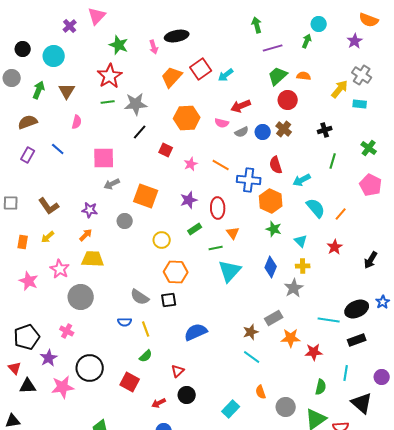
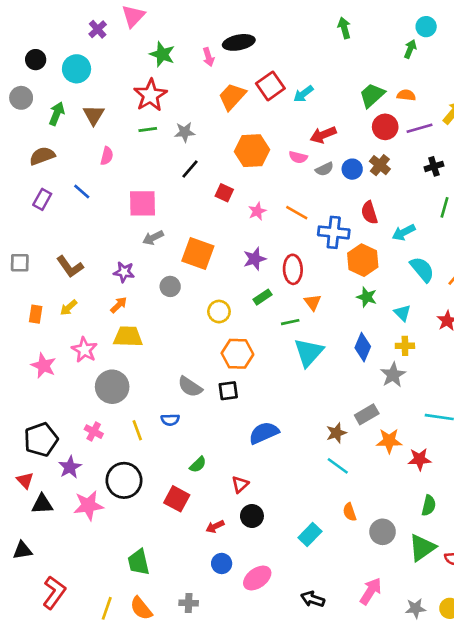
purple line: (273, 48) -> (419, 128), moved
gray star: (136, 104) -> (185, 132), size x0.7
yellow line: (146, 329) -> (137, 430), moved

